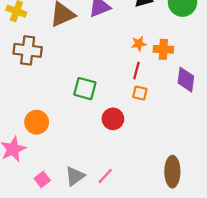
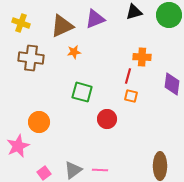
orange star: (139, 44) -> (74, 52), moved
orange cross: (163, 49) -> (142, 57), moved
pink line: (105, 176) -> (100, 170), turned 49

